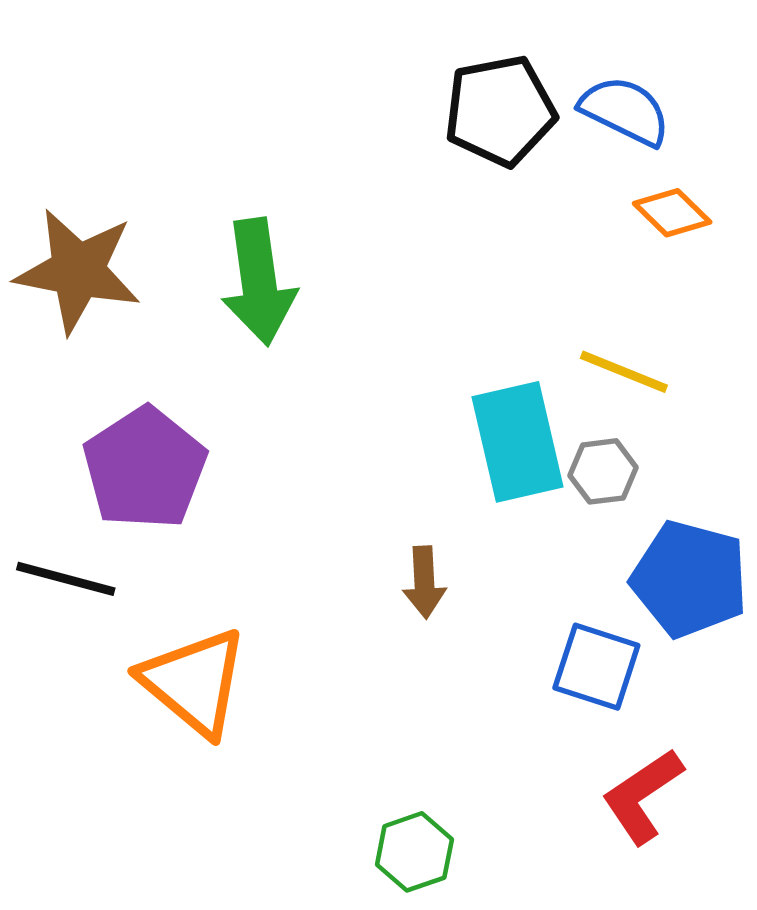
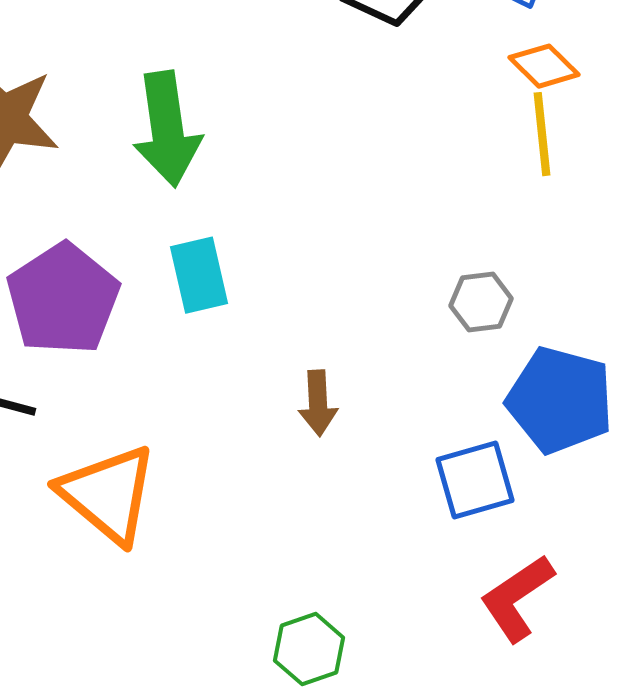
yellow line: (624, 372) -> (542, 134), moved, turned 62
cyan rectangle: (518, 442) -> (199, 275), moved, size x0.7
blue square: (596, 667) -> (475, 480), turned -34

